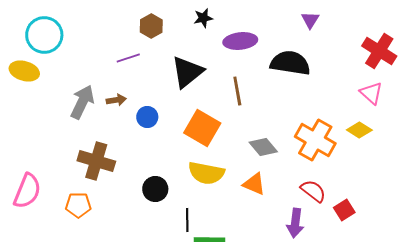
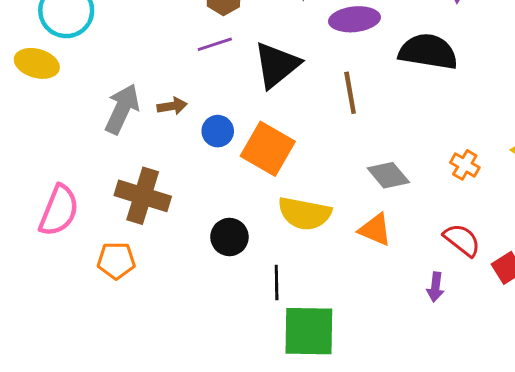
purple line: (128, 58) -> (215, 44), moved
orange square: (202, 128) -> (268, 149), moved
orange cross: (315, 140) -> (465, 165), size x0.5
pink semicircle: (27, 191) -> (59, 211), moved
purple arrow: (295, 223) -> (435, 287), size x0.7

